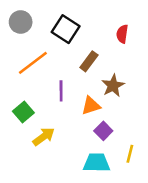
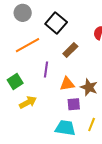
brown star: (113, 86) -> (89, 87), moved, turned -30
purple square: (103, 131) -> (74, 104), turned 32

